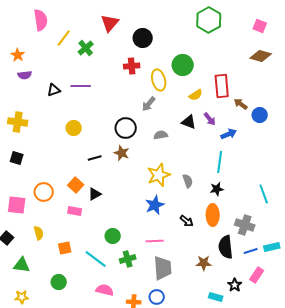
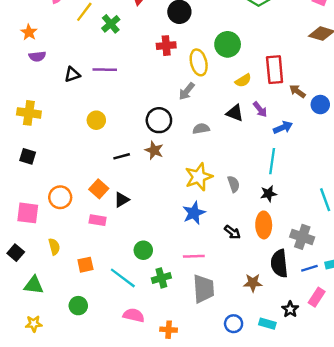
blue circle: (157, 297) -> (234, 324), moved

